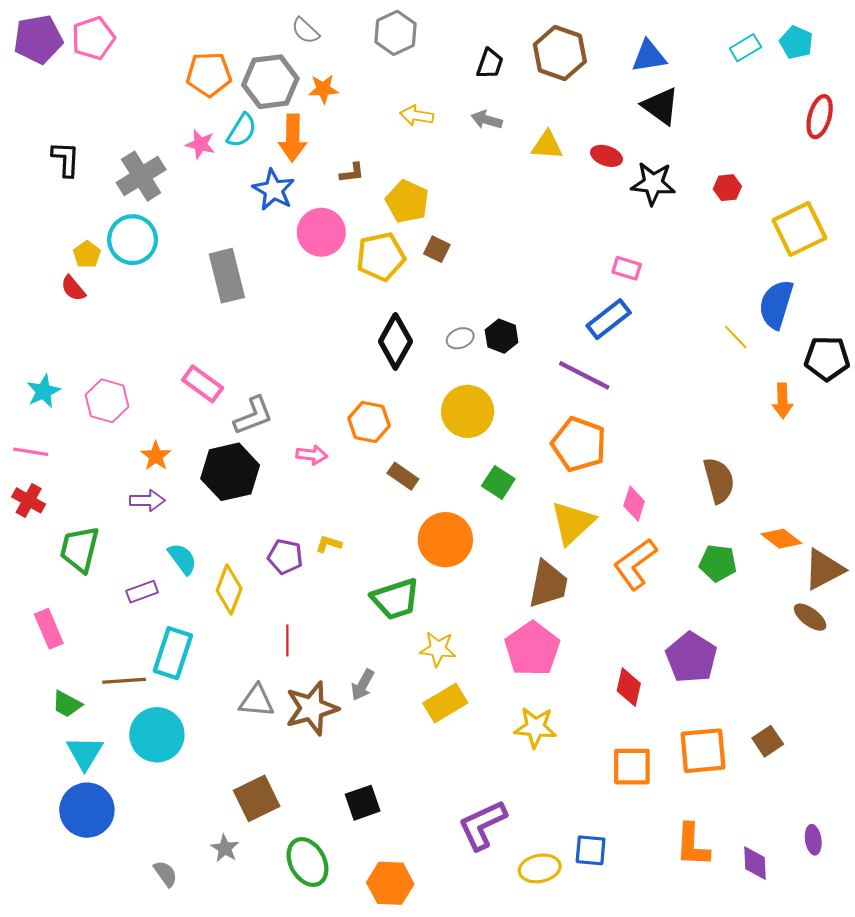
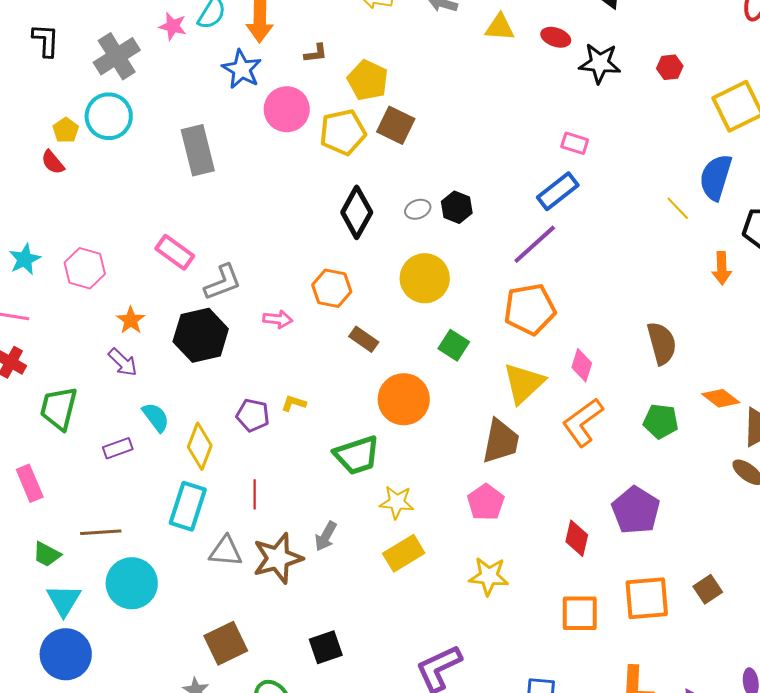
brown square: (437, 249) -> (396, 125), size x1.5
purple line: (584, 375) -> (535, 244), turned -69
orange pentagon: (579, 444) -> (530, 309), turned -30
purple arrow: (147, 500) -> (123, 362), turned 44
pink pentagon: (532, 649) -> (486, 502), size x0.7
cyan rectangle: (173, 653) -> (188, 506), moved

